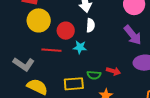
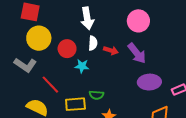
red line: (51, 50) -> (50, 85), moved, turned 42
gray L-shape: (24, 64) -> (25, 65), moved
red arrow: (113, 71) -> (111, 50), moved

